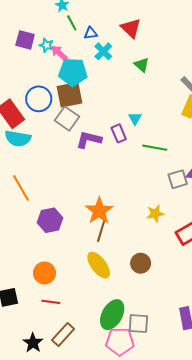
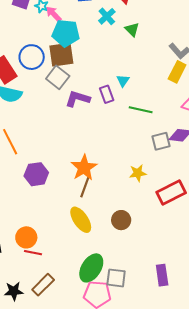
cyan cross: (103, 51) -> (107, 16), moved
orange circle: (44, 273) -> (26, 237), moved
black star: (33, 343) -> (14, 291), turned 30

